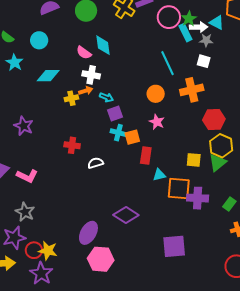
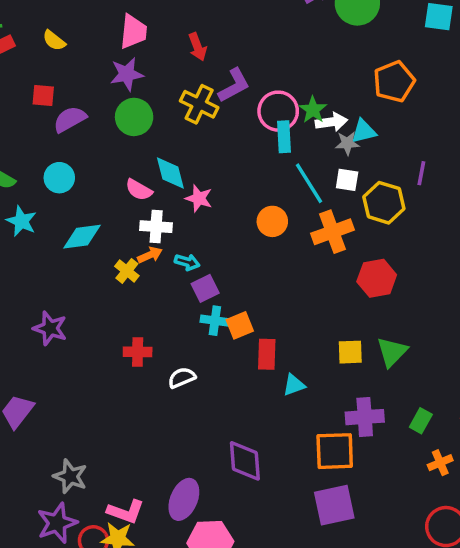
cyan triangle: (217, 23) -> (364, 131), moved, turned -35
cyan rectangle: (185, 33) -> (284, 137), moved, turned 30
cyan line: (168, 63) -> (309, 183), moved
orange circle: (156, 94) -> (272, 221), moved
yellow cross: (71, 98) -> (127, 271), turned -32
pink star: (157, 122) -> (199, 198), moved
yellow hexagon: (221, 146) -> (384, 203), moved
pink L-shape: (27, 176) -> (126, 512), moved
orange square: (179, 188) -> (335, 451), moved
purple diamond: (126, 215) -> (245, 461), turned 60

